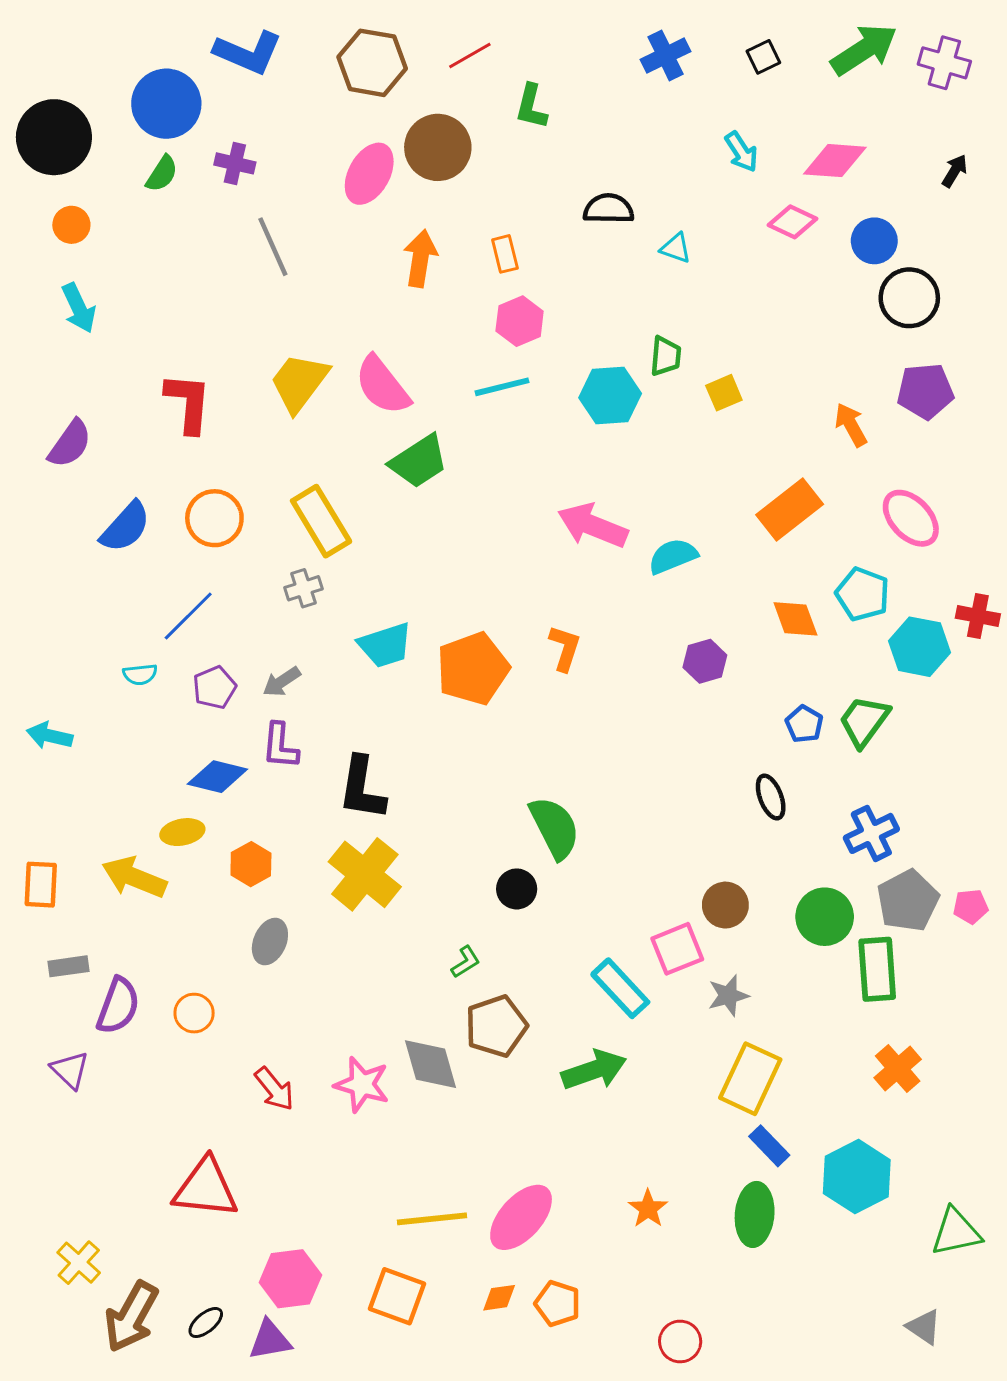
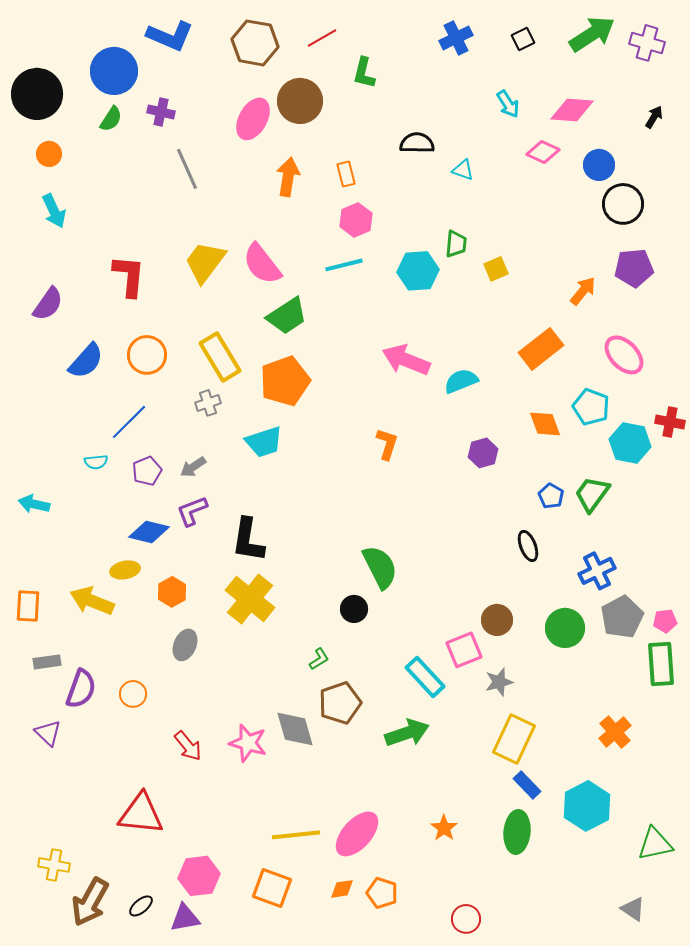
orange arrow: (851, 425) -> (583, 291), turned 68
orange pentagon: (473, 669) -> (285, 381), moved
purple L-shape: (280, 746) -> (192, 511), turned 64
green rectangle: (877, 969) -> (661, 664), moved
yellow cross: (79, 1263) -> (54, 865), turned -32

